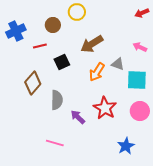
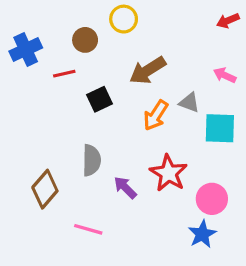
brown diamond: (33, 83) -> (45, 189), moved
pink circle: (140, 111) -> (212, 199), moved

